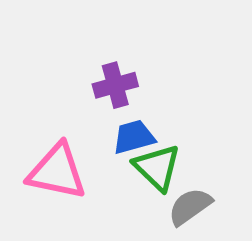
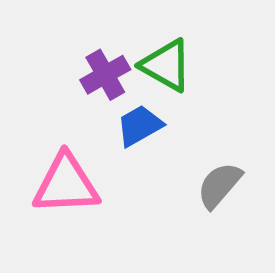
green triangle: (157, 167) -> (166, 65), moved

